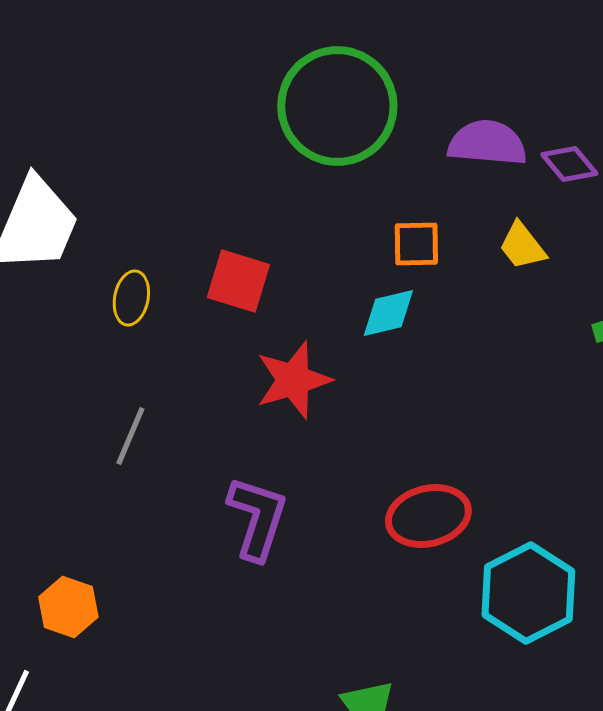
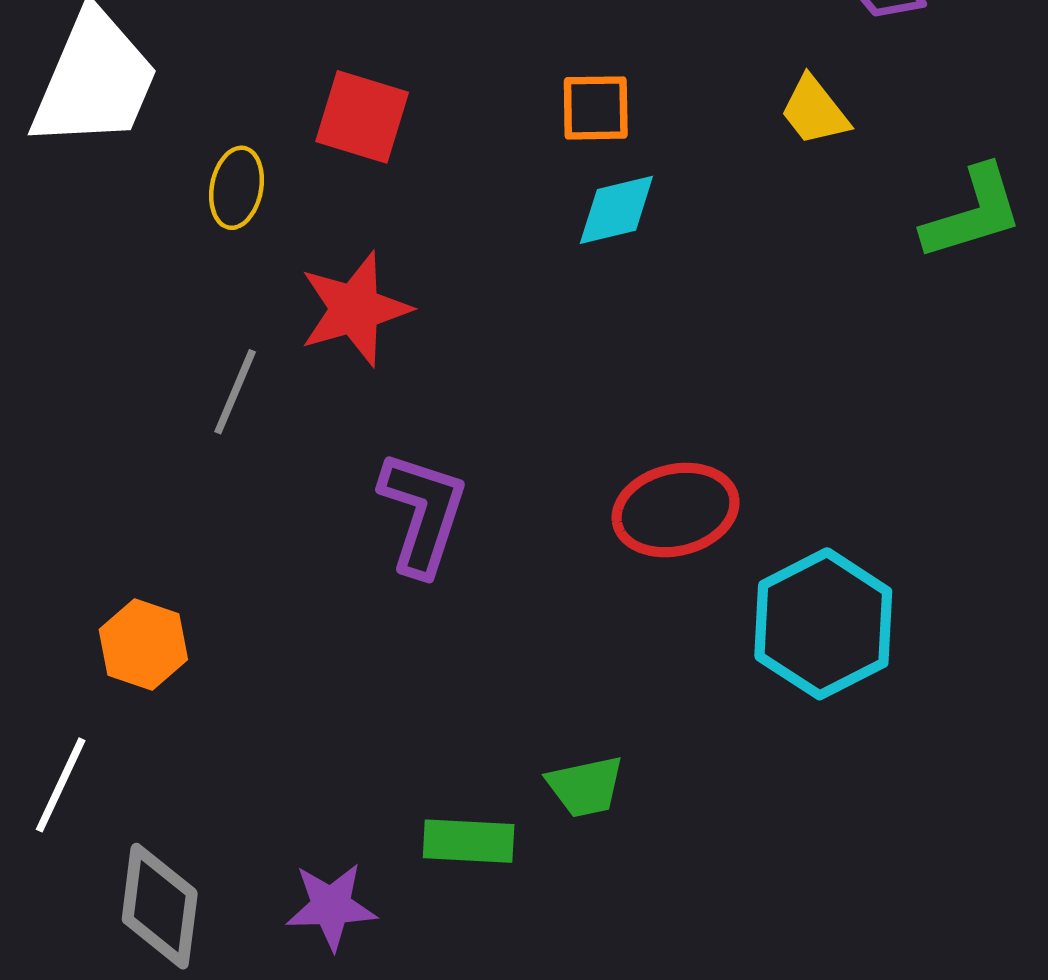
orange square: (416, 244) -> (596, 108), moved
red square: (238, 281) -> (362, 117), moved
red star: (293, 380) -> (355, 309), moved

